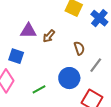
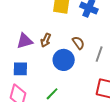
blue circle: (69, 78) -> (64, 60), moved

